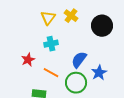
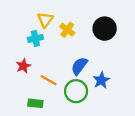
yellow cross: (71, 16) -> (67, 30), moved
cyan cross: (51, 44) -> (35, 38), moved

